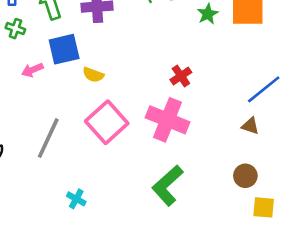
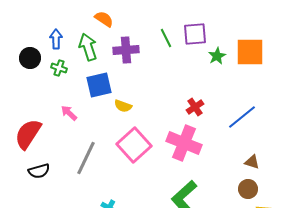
pink arrow: (32, 70) -> (69, 113), moved, turned 66
blue line: (264, 89) -> (242, 117), moved
brown triangle: (250, 126) -> (252, 162), moved

